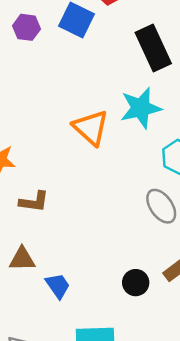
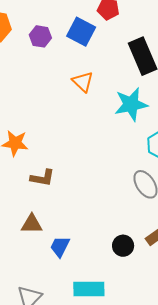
orange triangle: (91, 128) -> (83, 82), moved, size x0.7
blue trapezoid: (58, 286) -> (60, 247), turned -120

